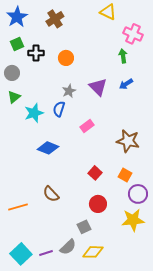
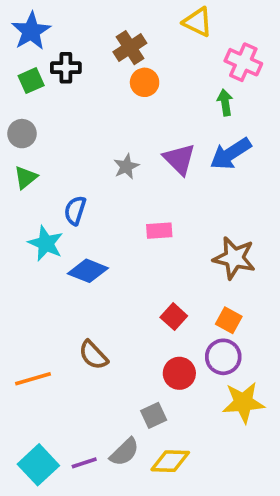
brown cross: (55, 19) -> (130, 48), moved
black cross: (36, 53) -> (66, 68), moved
orange circle: (66, 58) -> (145, 82), moved
blue arrow: (126, 84) -> (231, 154), size x1.6
blue semicircle: (59, 109) -> (75, 210), moved
cyan star: (34, 113) -> (46, 243), moved, turned -30
pink rectangle: (87, 126) -> (159, 231), turned 32
purple circle: (138, 194) -> (223, 357), moved

